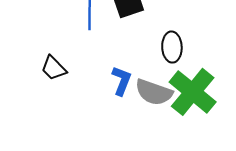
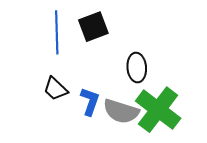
black trapezoid: (54, 68) -> (55, 89), moved

